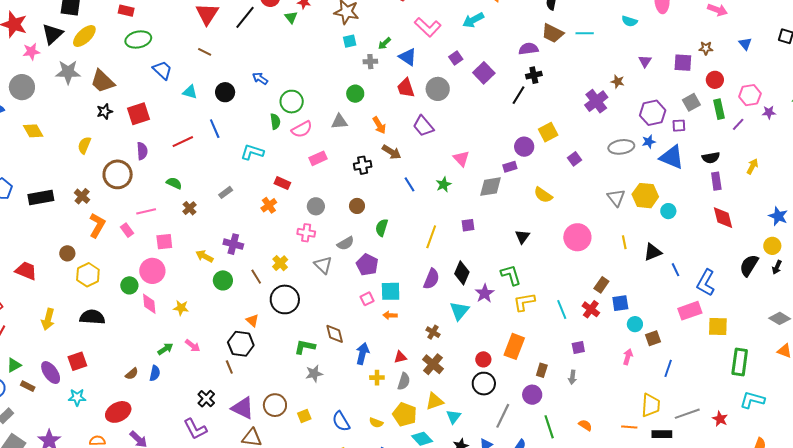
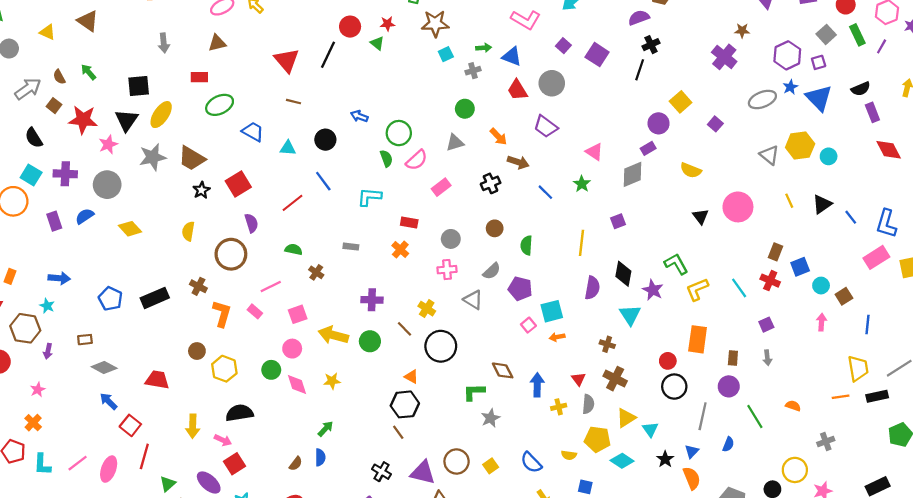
green arrow: (385, 43) -> (484, 48), turned -128
blue triangle: (672, 157) -> (819, 98), turned 36
gray rectangle: (226, 192) -> (351, 247), turned 56
black triangle: (522, 237) -> (701, 216), moved
yellow arrow: (204, 256) -> (333, 335), moved, size x1.5
pink circle: (152, 271) -> (292, 349), size x0.7
pink arrow: (193, 346) -> (223, 440), moved
red triangle: (400, 357) -> (579, 379), turned -40

